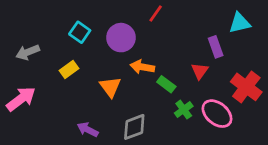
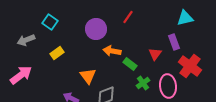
red line: (156, 14) -> (128, 17), moved
cyan square: (80, 32) -> (50, 22), moved
purple rectangle: (216, 47) -> (174, 42), moved
orange triangle: (110, 87) -> (88, 76), moved
pink ellipse: (217, 114) -> (168, 86), turned 45

